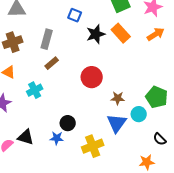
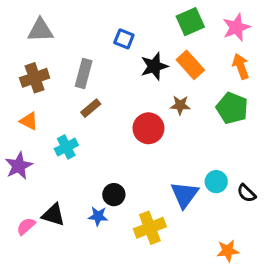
orange arrow: (156, 34) -> (241, 66), turned -78
green pentagon: (157, 97) -> (232, 108), moved
brown star: (118, 98) -> (180, 105), moved
black semicircle: (160, 139) -> (246, 193), moved

